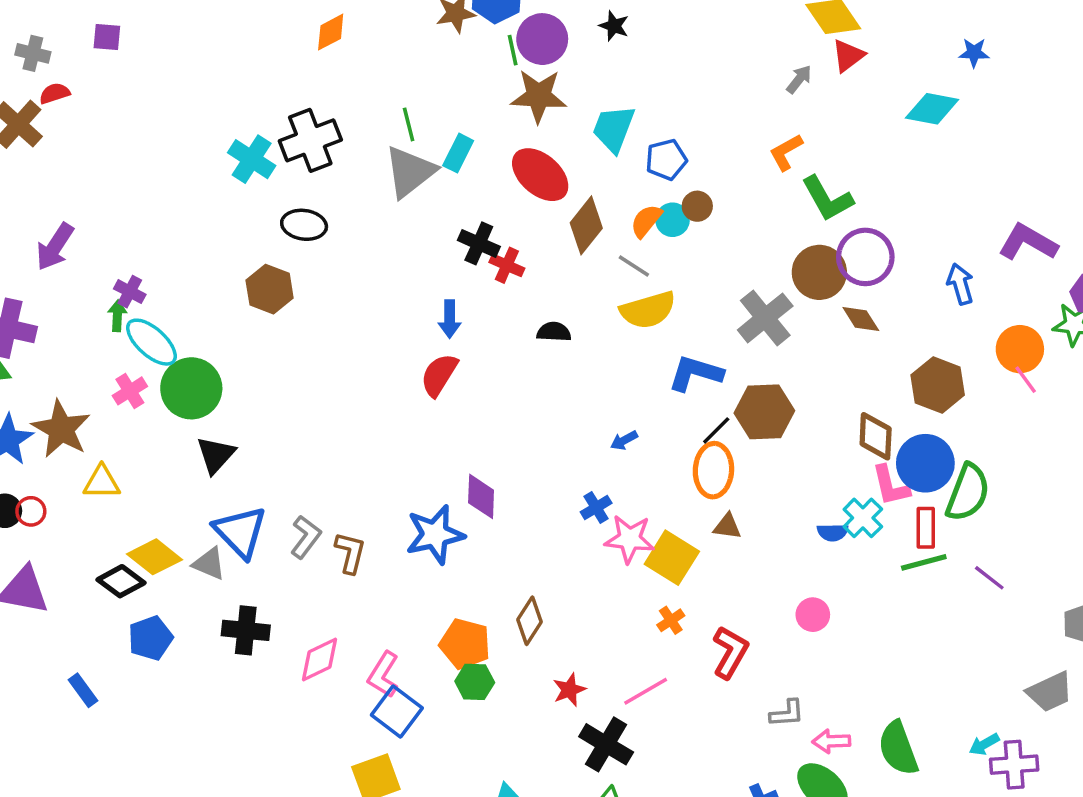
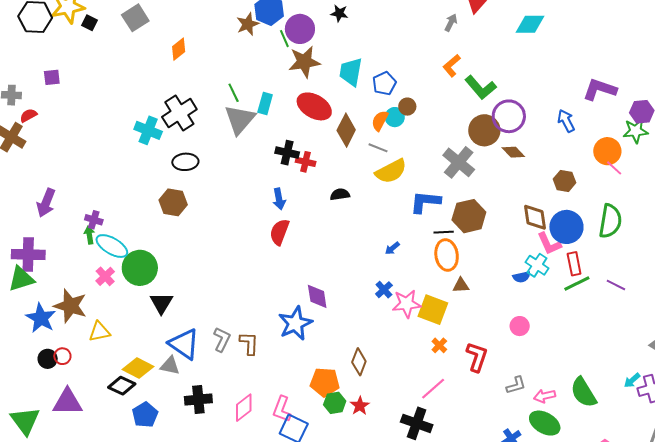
brown hexagon: (938, 385) -> (565, 181), size x0.7
black line: (716, 430) -> (444, 232), turned 54
green semicircle: (968, 493) -> (610, 221), moved
red star: (569, 690) -> (360, 406), moved

